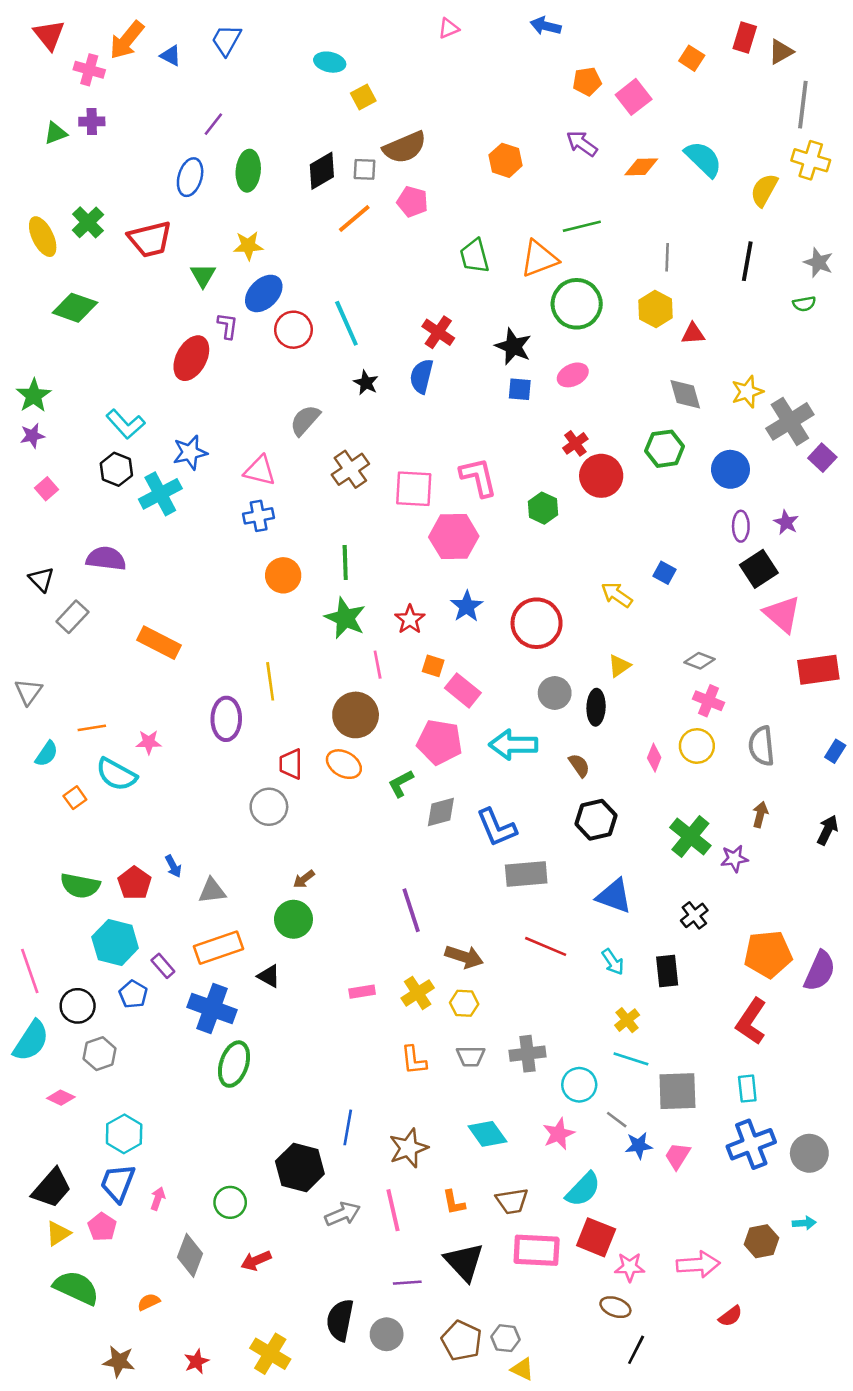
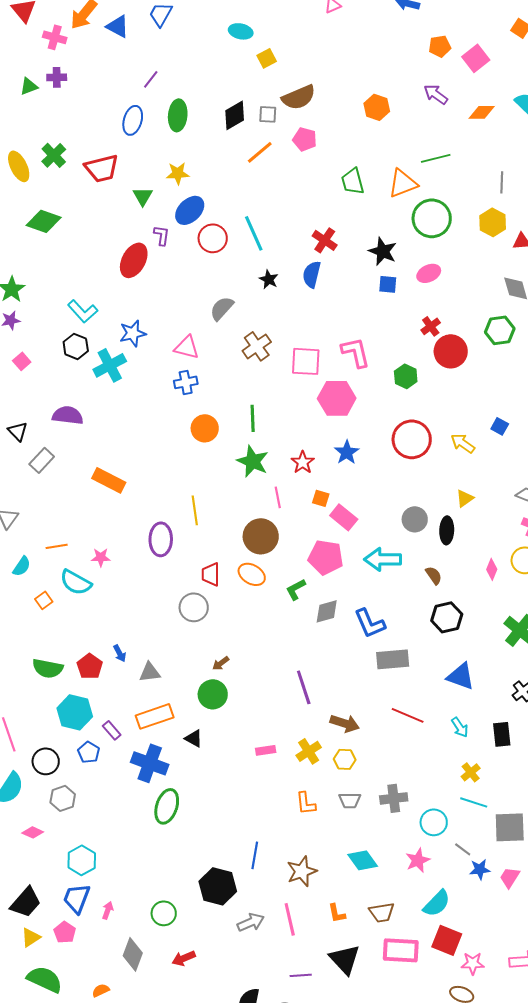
blue triangle: (171, 56) -> (118, 26), size x1.4
red circle: (537, 623) -> (412, 439), moved

